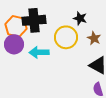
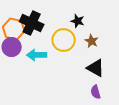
black cross: (34, 20) -> (32, 23), turned 30

